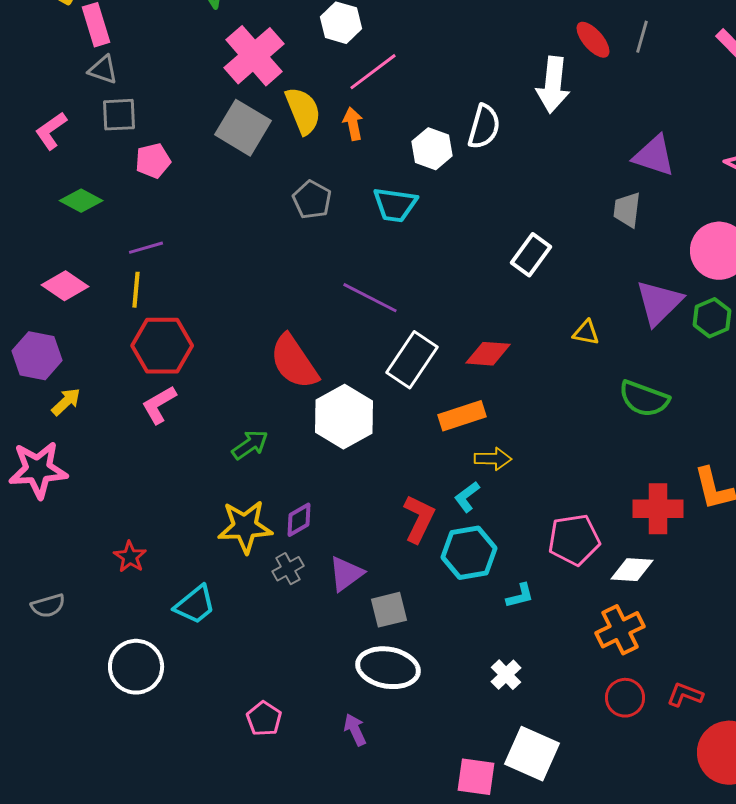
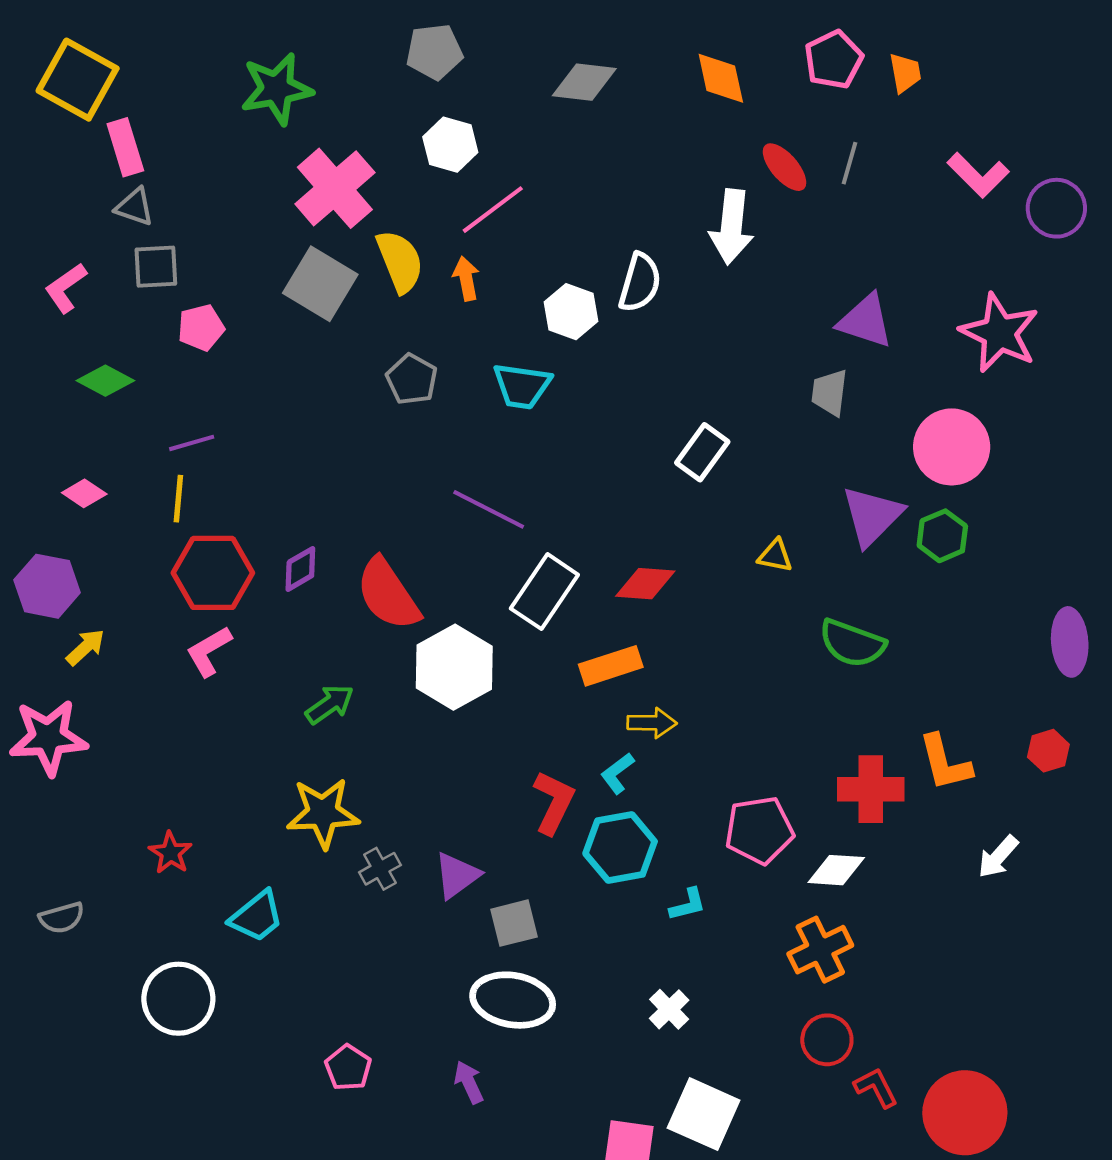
pink diamond: (65, 286) -> (84, 493), size x0.7
purple diamond: (299, 520) -> (300, 569), moved
red L-shape: (685, 695) -> (876, 1088), moved, turned 42

